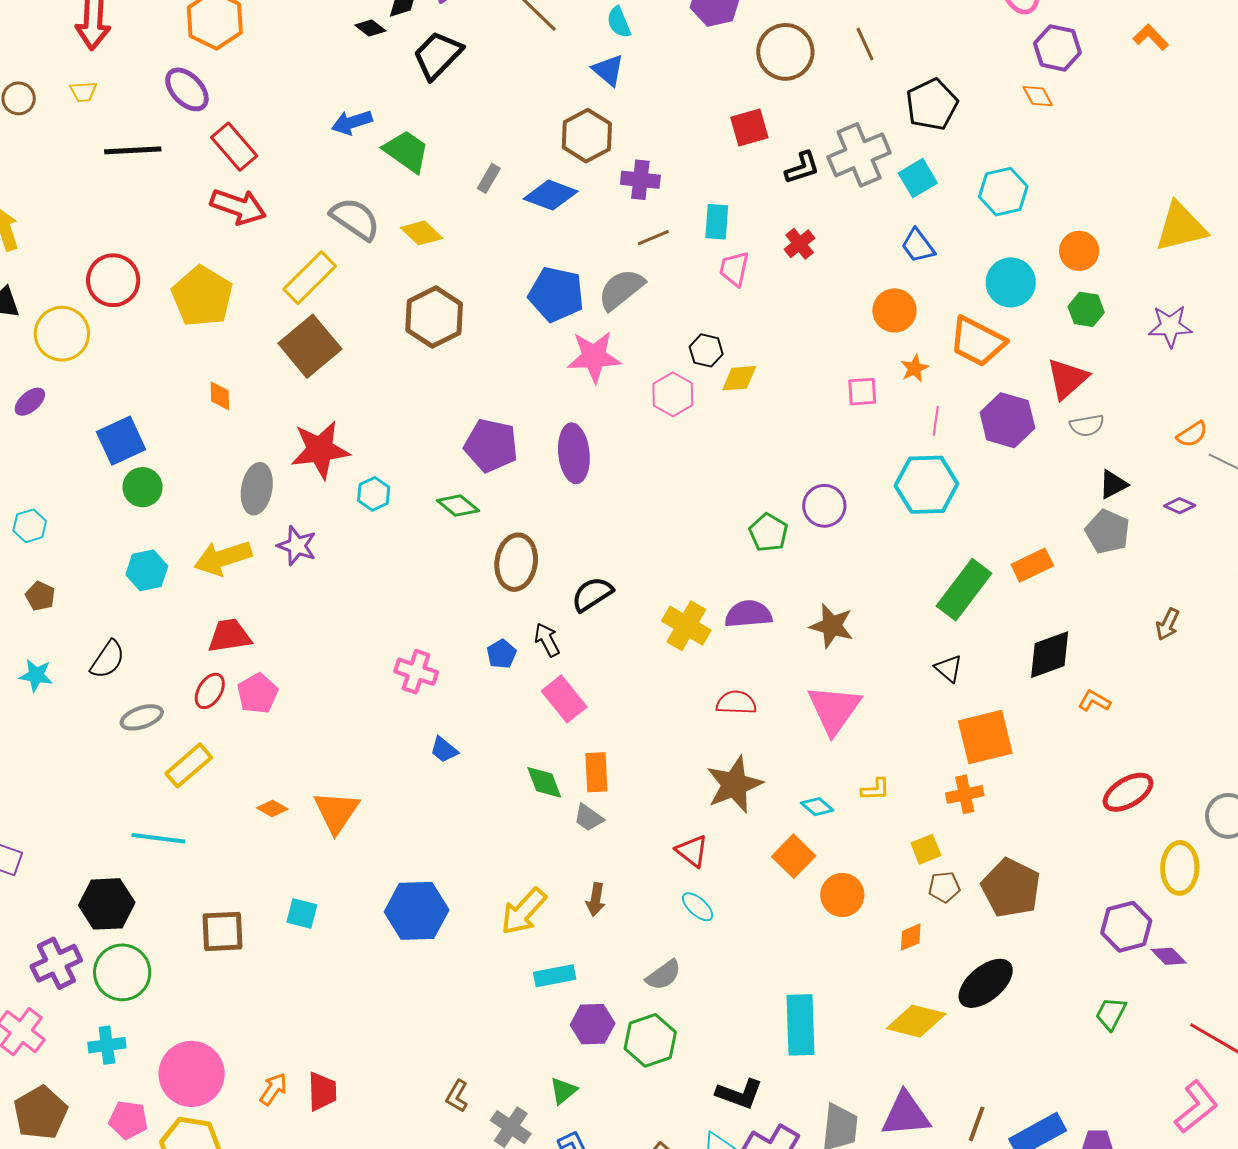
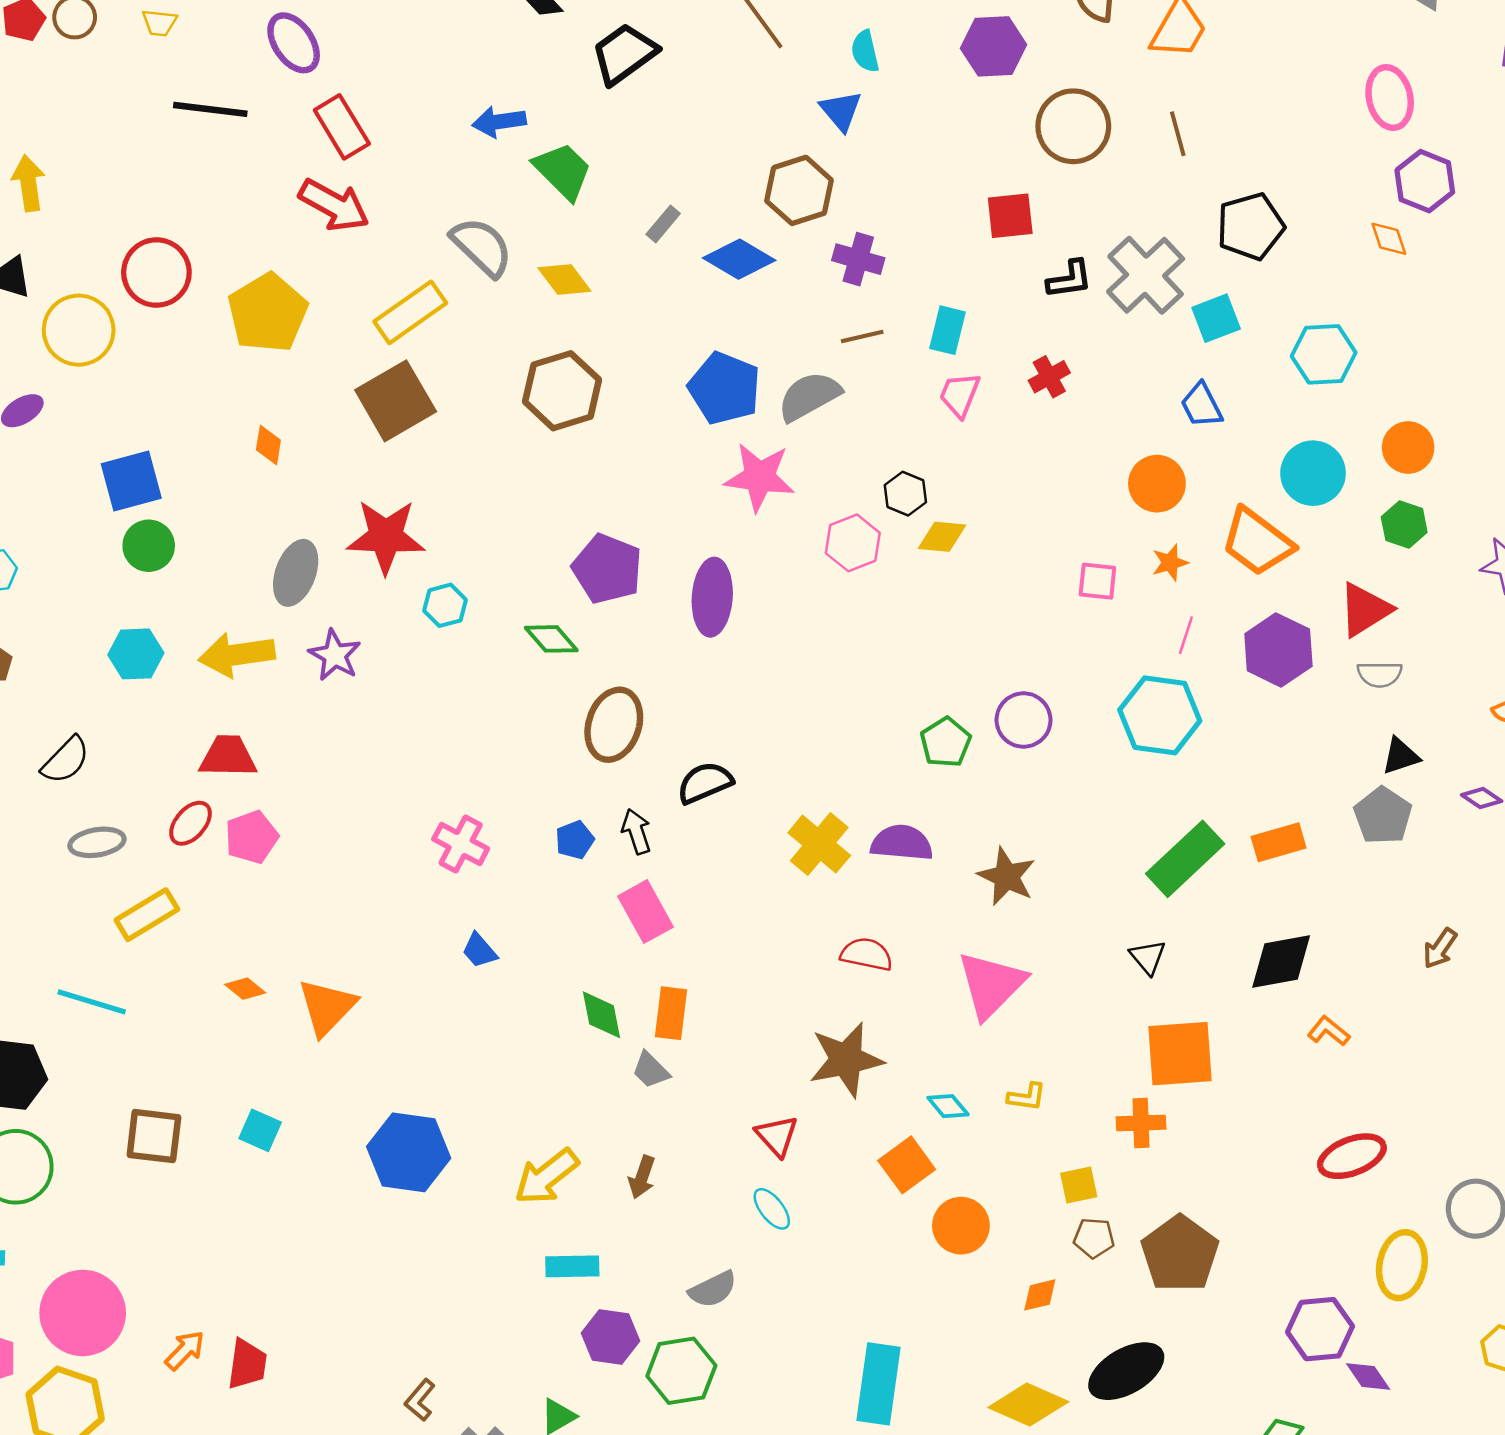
gray cross: (859, 155) -> (1146, 275), turned -30

